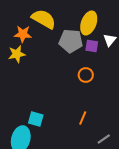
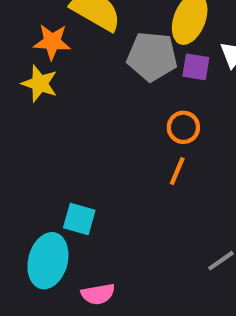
yellow star: (17, 54) -> (40, 84), turned 30
orange line: (83, 118) -> (177, 171), moved

